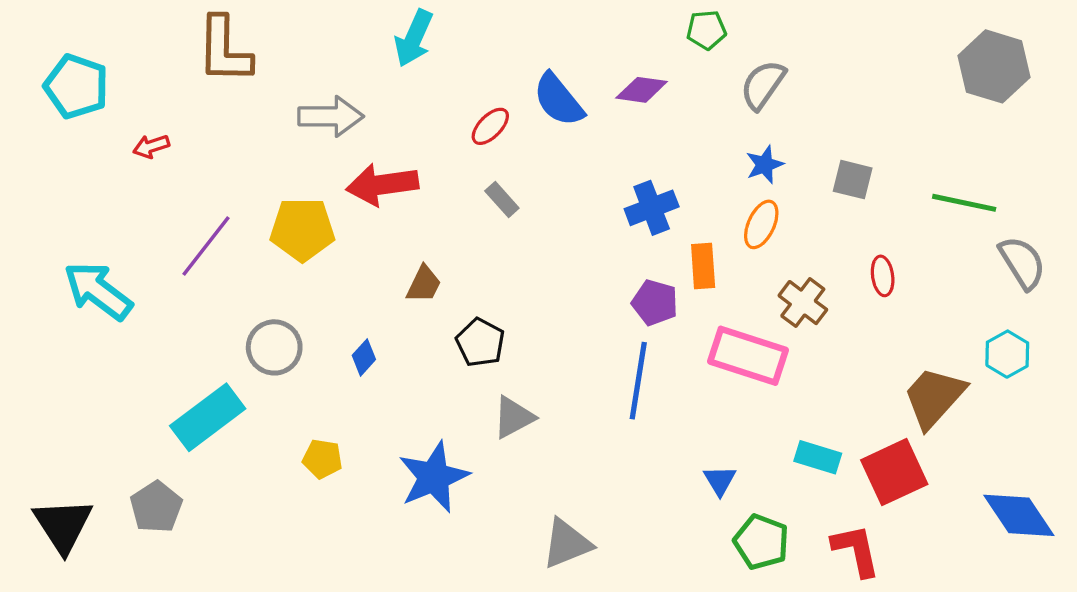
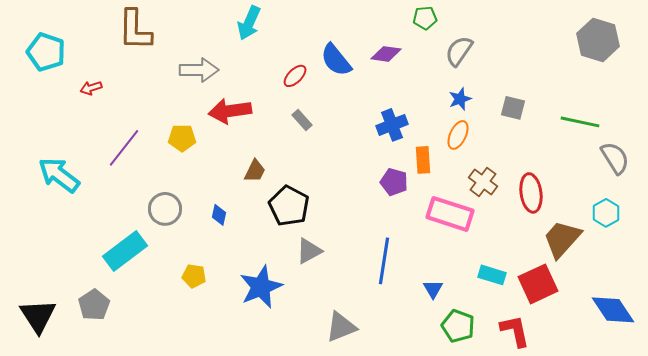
yellow pentagon: (302, 229) -> (182, 138), size x0.7
red ellipse: (883, 276) -> (531, 193), moved, size x1.6
black pentagon: (480, 342) -> (289, 206), size x1.4
blue diamond: (364, 357) -> (219, 215), turned -30
blue line: (638, 381) -> (384, 261), moved

